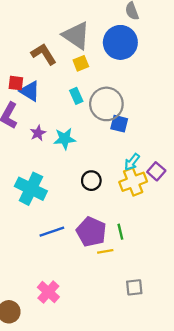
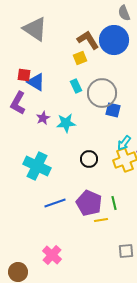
gray triangle: (76, 35) -> (35, 29), moved
brown L-shape: (44, 54) -> (88, 40), moved

